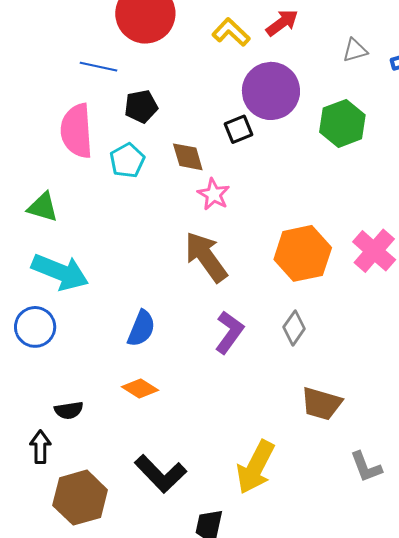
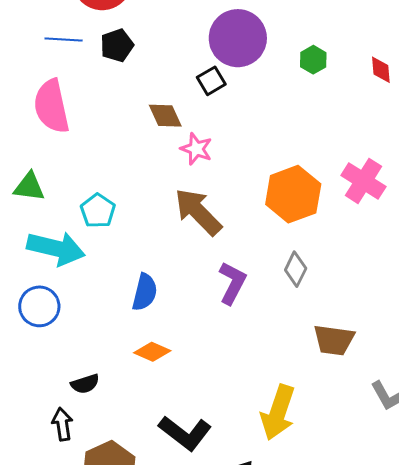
black pentagon: (141, 106) -> (117, 45), moved
green hexagon: (342, 123) -> (313, 60), size x0.6
cyan pentagon: (127, 160) -> (98, 211), moved

